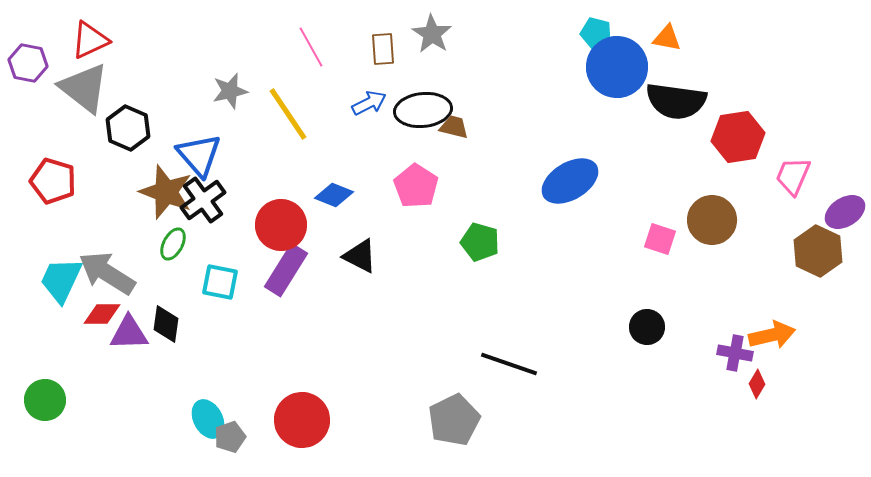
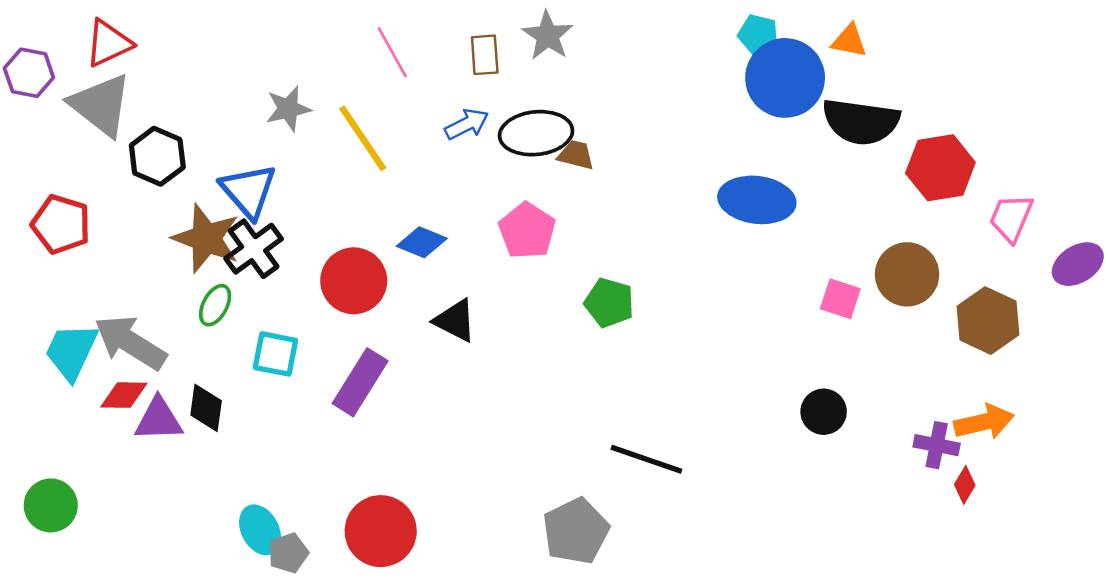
blue ellipse: (570, 181) -> (757, 200), moved, turned 38
brown hexagon: (818, 251) -> (988, 321), moved
purple rectangle: (286, 270) -> (360, 382), moved

